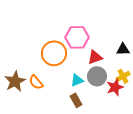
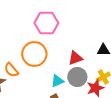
pink hexagon: (77, 37) -> (46, 23), moved
orange semicircle: (36, 82) -> (11, 70), moved

